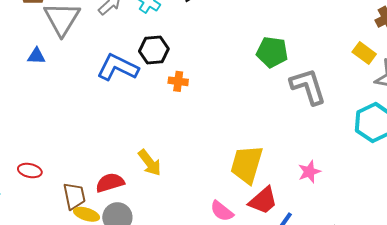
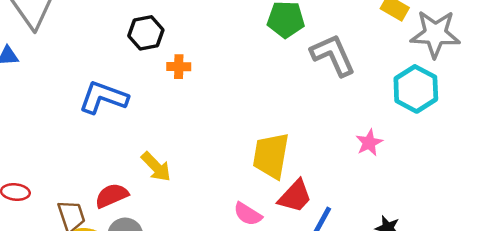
blue L-shape: (118, 67) -> (103, 97), moved
pink star: (309, 172) -> (369, 143), moved

